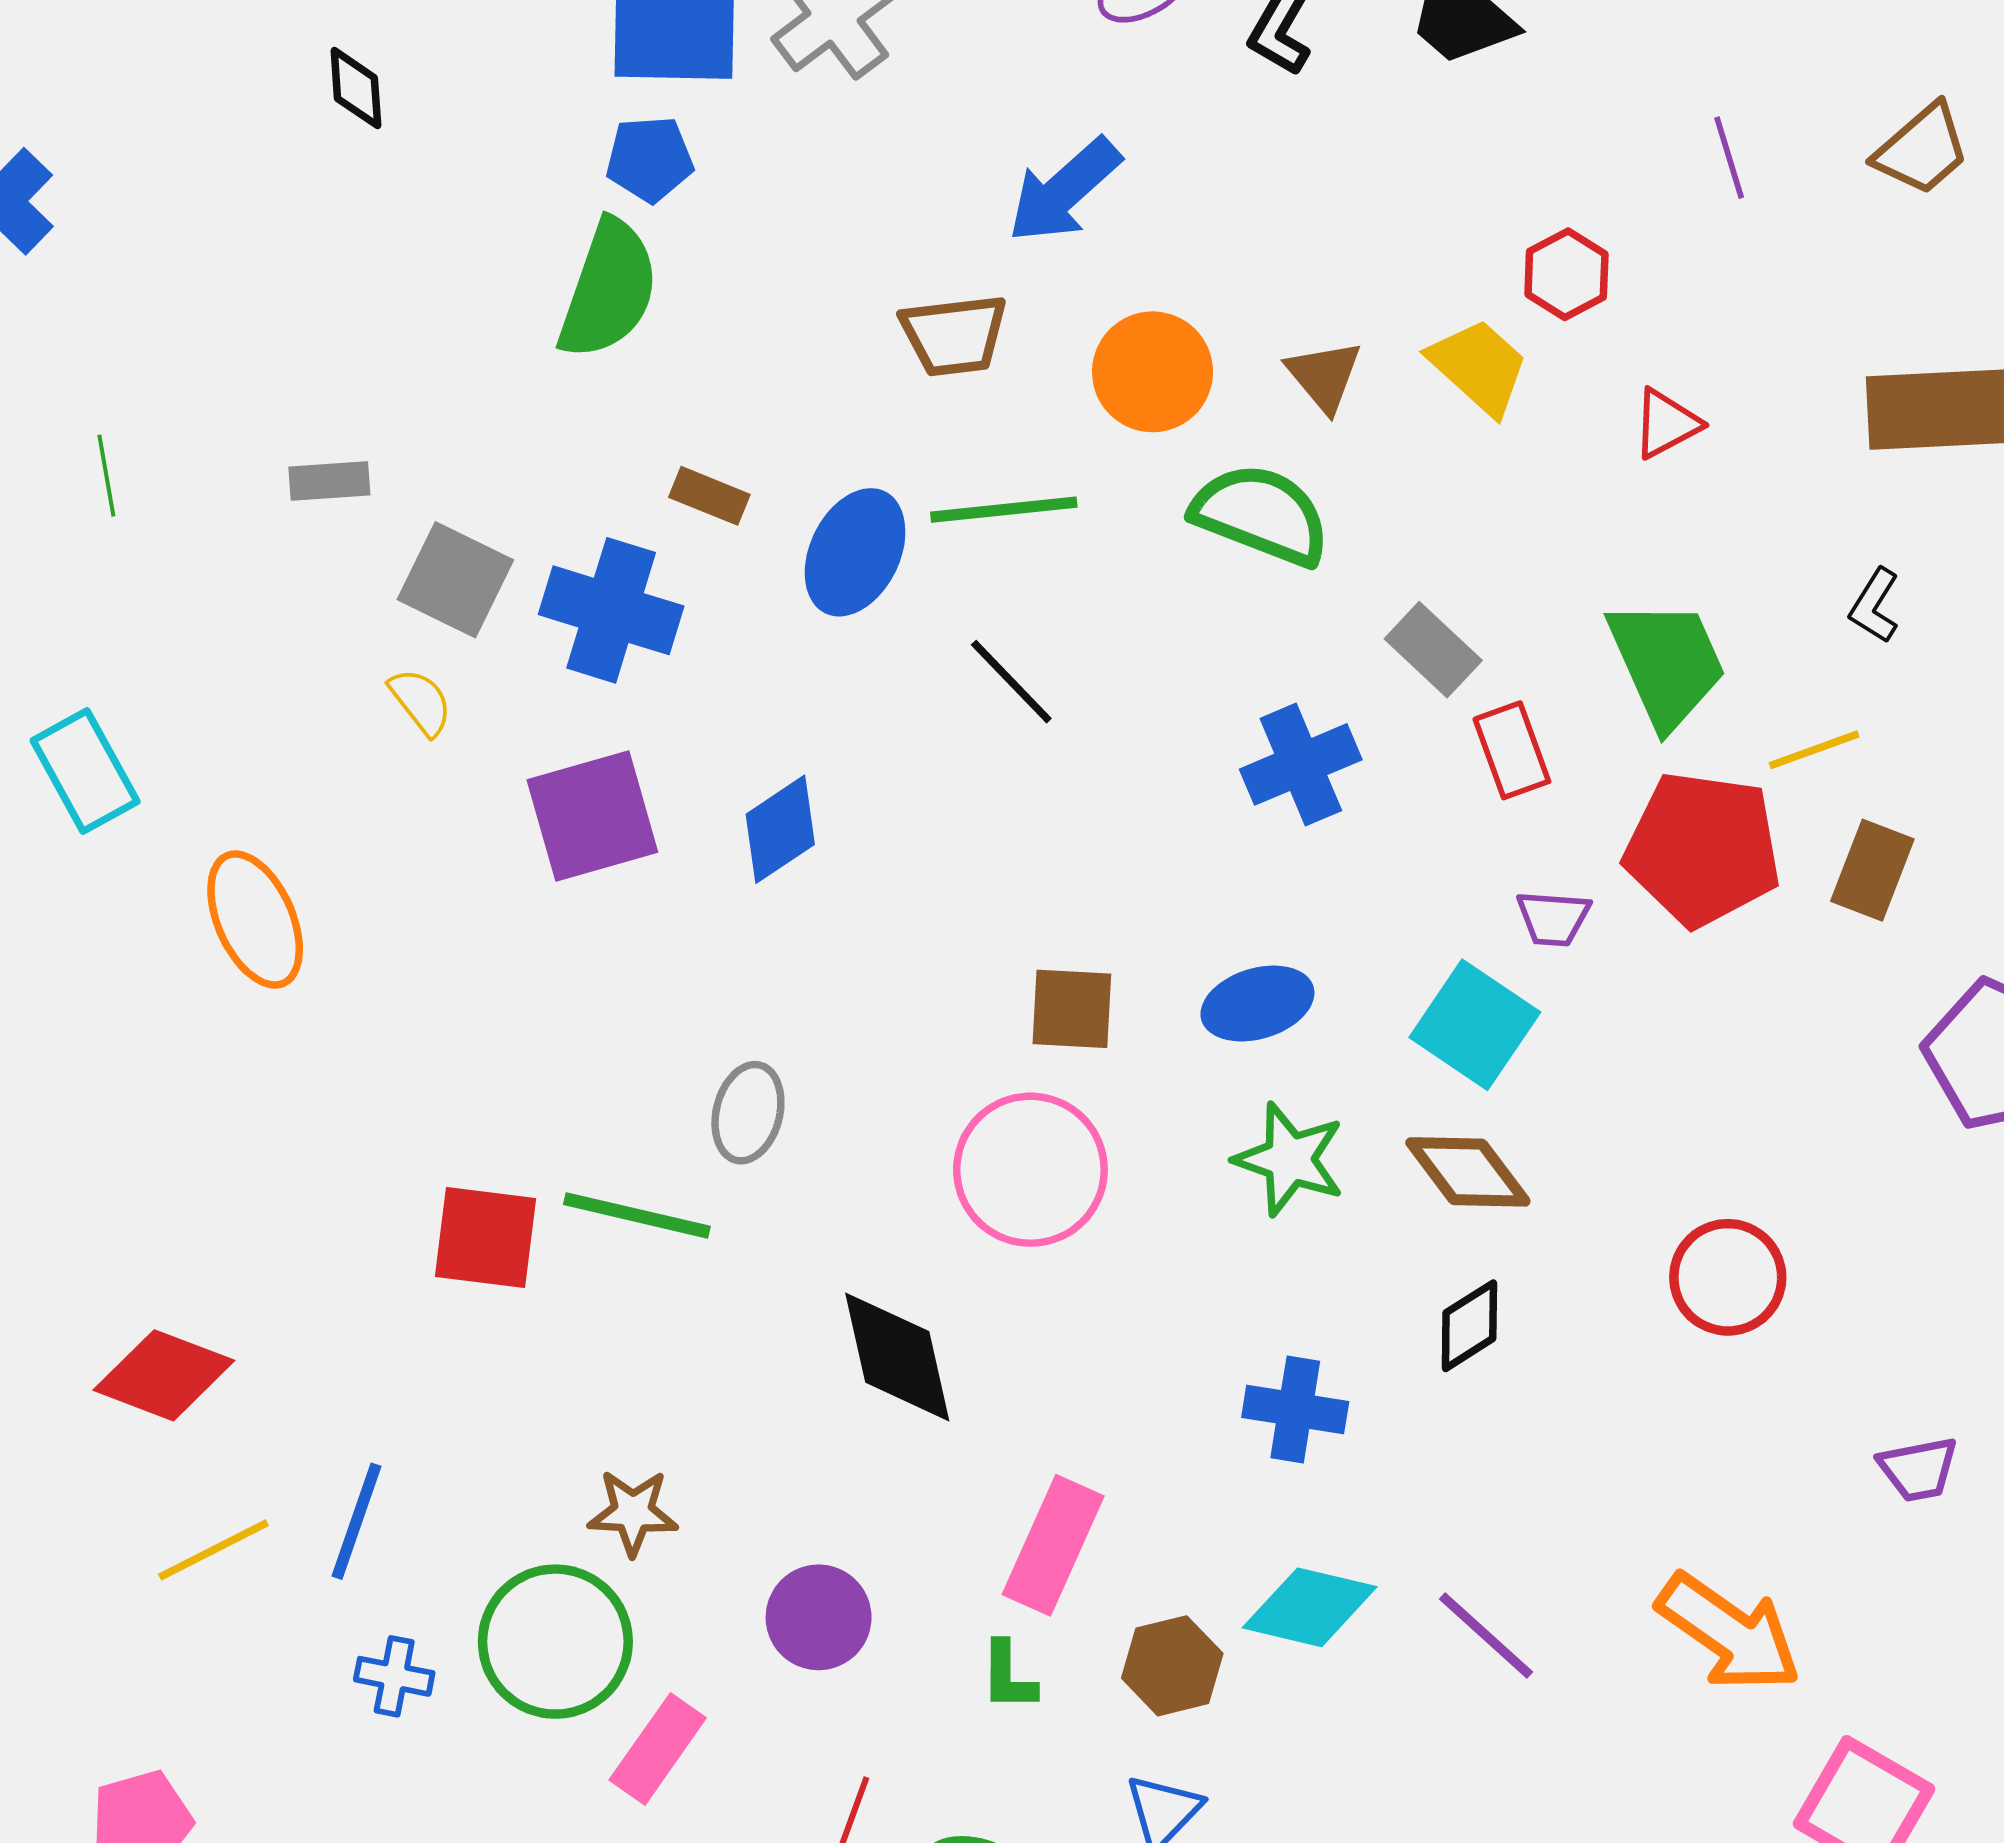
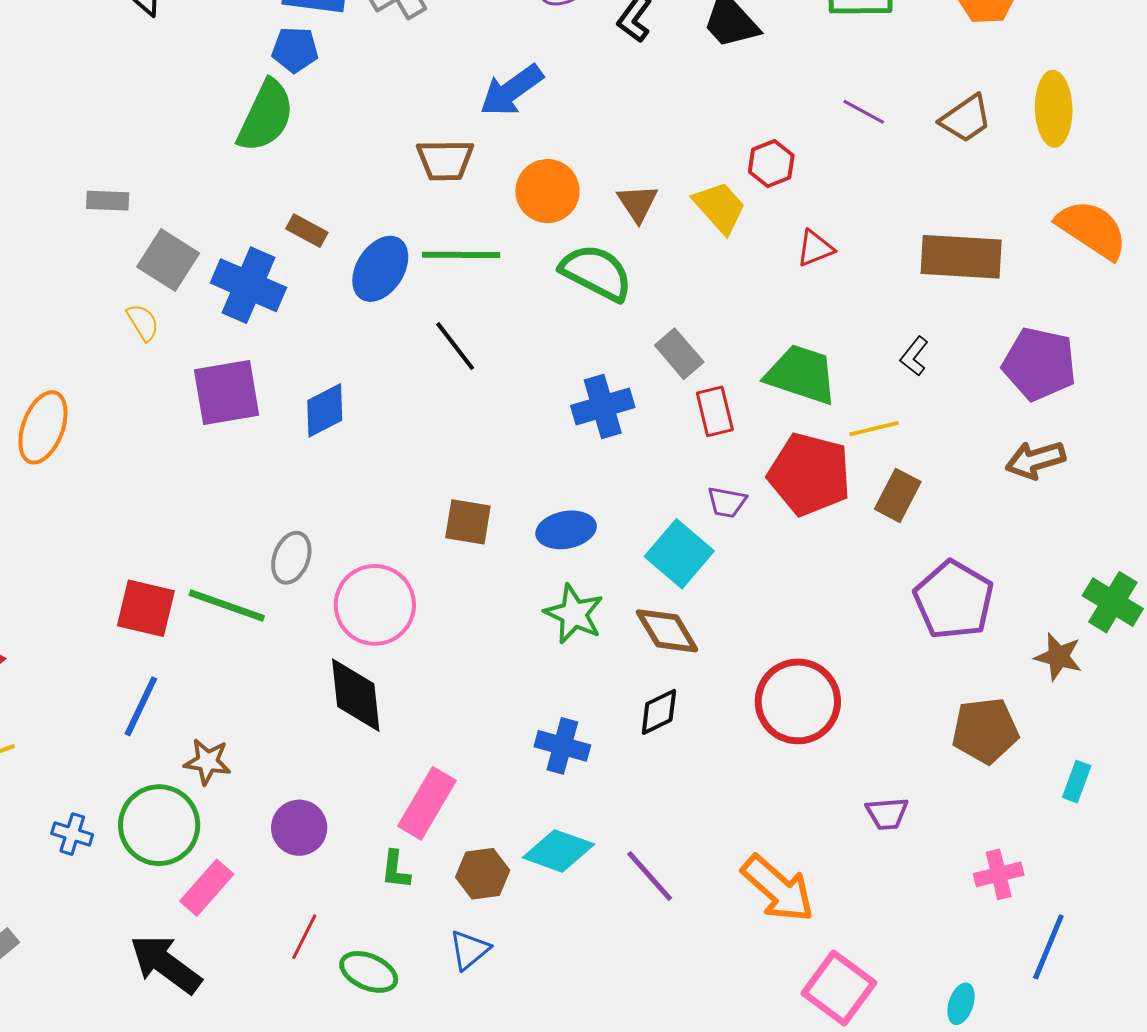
purple line: (1729, 158) -> (864, 112), turned -51
green trapezoid: (1667, 663) -> (801, 374), turned -54
orange ellipse: (255, 920) -> (43, 427), turned 38
pink circle: (1030, 1170) -> (375, 605), moved
red circle: (1728, 1277) -> (798, 701), size x1.4
blue line: (356, 1521) -> (141, 706), moved

